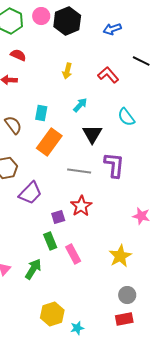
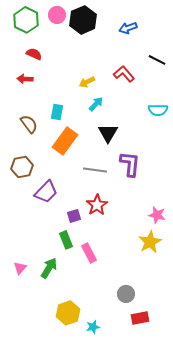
yellow arrow: (67, 71) -> (87, 82), moved, turned 49
cyan semicircle: (126, 117) -> (158, 110), moved, turned -54
yellow star: (120, 256) -> (150, 242), moved
gray circle: (127, 295) -> (126, 294), moved

